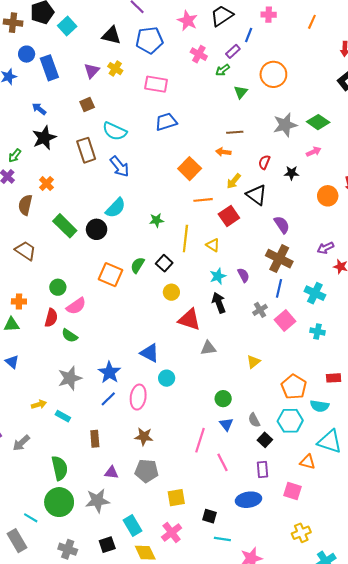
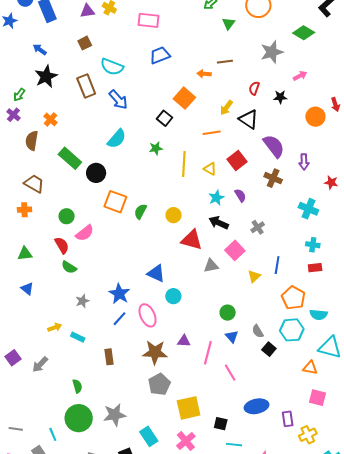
purple triangle: (92, 71) -> (87, 11), turned 42
green diamond: (318, 122) -> (304, 33), moved
orange arrow: (223, 152) -> (204, 74), moved
orange line: (203, 200) -> (212, 133), moved
red square: (229, 216) -> (237, 160), moved
purple semicircle: (282, 225) -> (274, 146), size x1.4
black circle: (97, 229) -> (96, 173), moved
purple arrow: (325, 248) -> (304, 162), moved, turned -63
brown cross: (279, 259) -> (273, 178), size x0.7
black square: (164, 263) -> (164, 118), moved
green semicircle: (138, 265) -> (140, 211), moved
blue line: (279, 288) -> (277, 265), moved
orange cross: (19, 301) -> (24, 210), moved
black arrow: (219, 303) -> (219, 223), turned -42
red semicircle: (51, 318) -> (62, 245), turned -42
pink square: (285, 321) -> (235, 250), moved
green semicircle: (70, 336) -> (69, 267), moved
gray star: (70, 378) -> (82, 301), size x0.6
red rectangle: (334, 378) -> (315, 268), moved
pink ellipse: (138, 397) -> (148, 315), turned -30
brown star: (144, 437) -> (155, 352), size x1.4
green semicircle: (60, 468) -> (77, 386), size x0.6
purple rectangle: (263, 469) -> (288, 419), moved
gray pentagon: (147, 471) -> (159, 384), turned -30
purple triangle: (111, 472) -> (184, 341), moved
pink square: (292, 491) -> (317, 398), moved
yellow square: (176, 498) -> (189, 408), size x1.4
cyan line: (31, 518) -> (53, 434), turned 40

